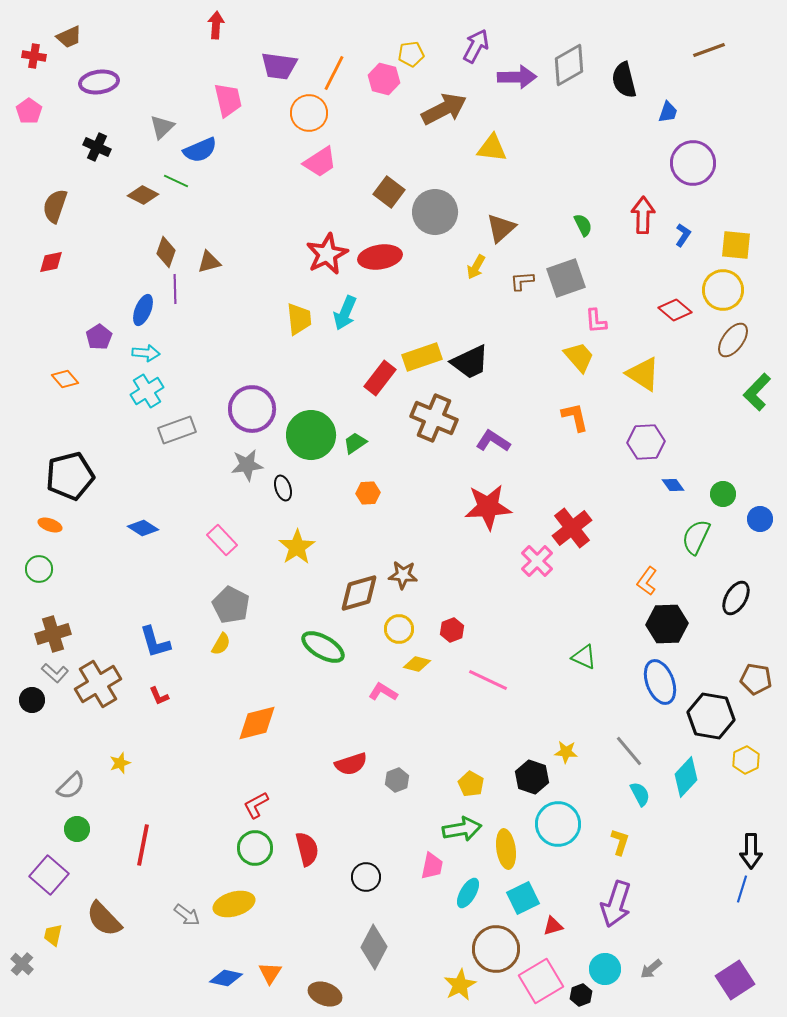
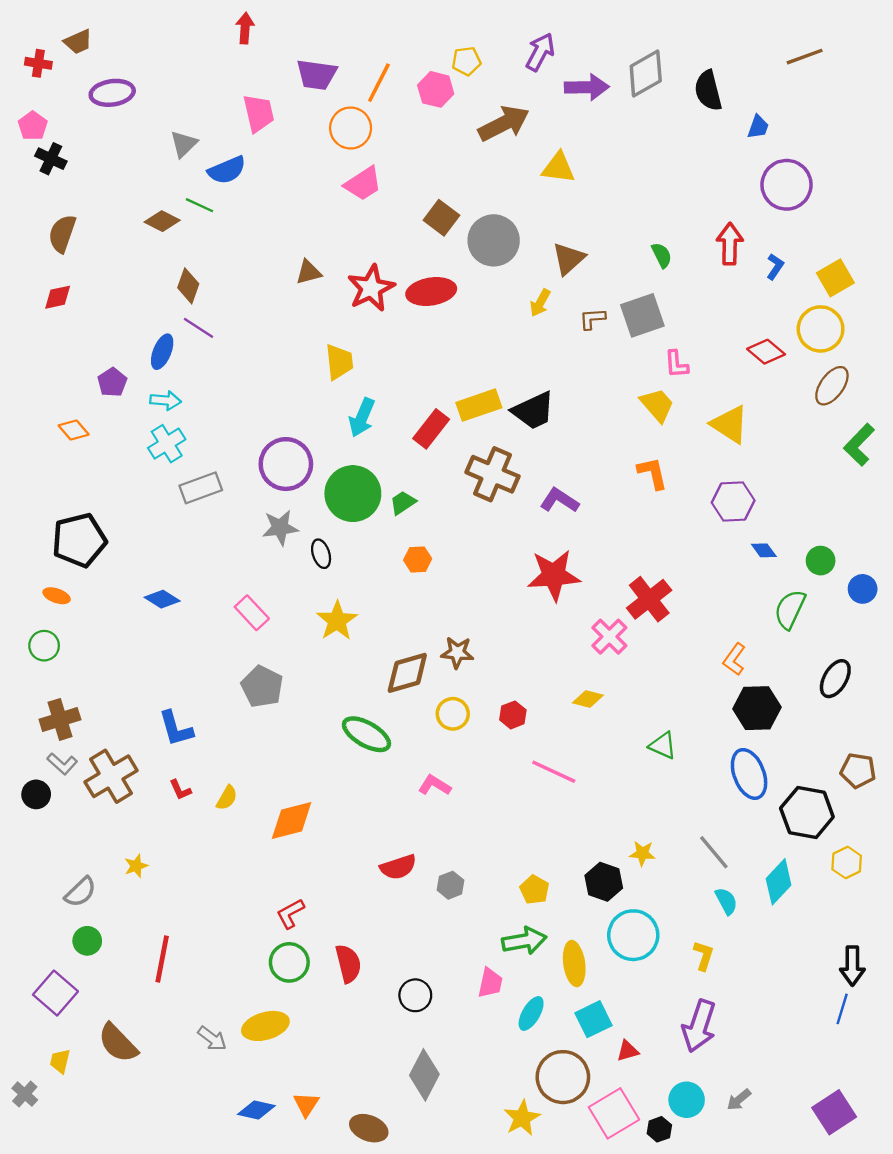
black cross: (97, 147) -> (51, 159), moved
yellow square: (736, 245) -> (835, 278), turned -36
brown triangle: (209, 262) -> (309, 272), moved
purple line: (175, 289) -> (198, 328), turned -56
cyan arrow: (345, 313) -> (362, 418), moved
yellow semicircle: (221, 644) -> (227, 798), moved
yellow diamond: (417, 664) -> (588, 699), moved

